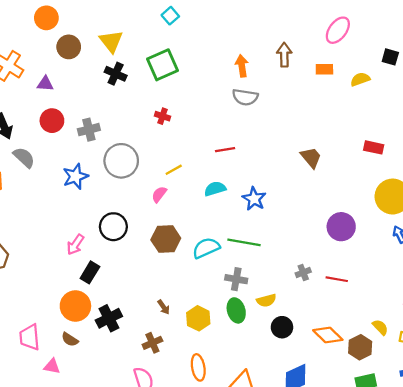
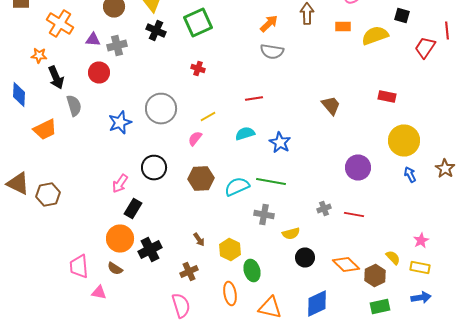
orange arrow: (242, 66) -> (269, 24), turned 54
yellow semicircle: (360, 79) -> (375, 36), size x1.5
gray cross: (89, 130) -> (117, 46), moved
gray semicircle: (24, 157) -> (74, 106), turned 30
green ellipse: (236, 310) -> (252, 270), moved

